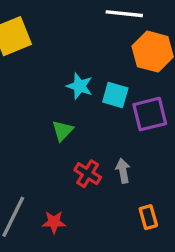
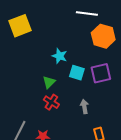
cyan square: (115, 95) -> (77, 73), moved
red cross: (88, 174) -> (51, 102), moved

